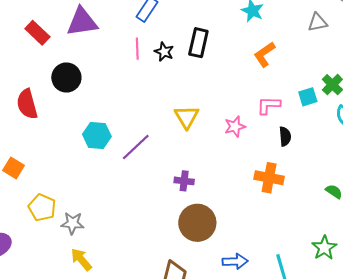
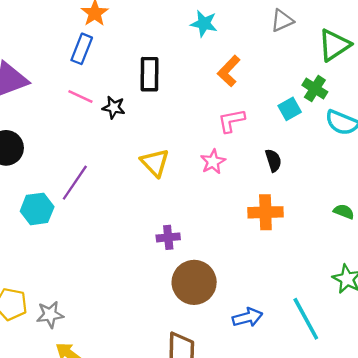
pink line: (137, 49) -> (80, 96), turned -50
black star: (164, 52) -> (114, 107), moved
pink L-shape: (269, 105) -> (231, 121), moved
cyan hexagon: (97, 135) -> (37, 209), moved
purple line: (136, 147) -> (75, 183), moved

